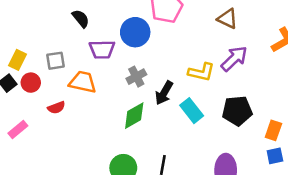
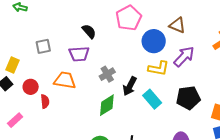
black semicircle: (81, 19) -> (89, 31), moved
blue circle: (135, 32) -> (154, 41), moved
gray square: (55, 61) -> (43, 46), moved
red circle: (31, 83) -> (31, 87), moved
red semicircle: (56, 108) -> (45, 101), turned -72

